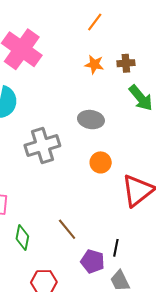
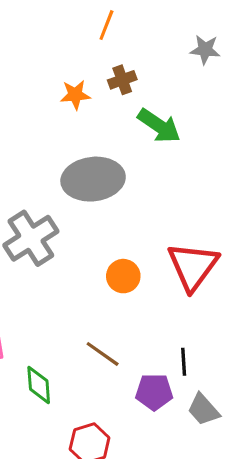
orange line: (95, 22) -> (106, 25), moved
gray ellipse: (91, 120) -> (93, 179), size x1.5
orange circle: (101, 162) -> (123, 276), moved

